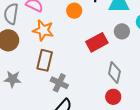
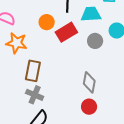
red rectangle: (97, 42) -> (66, 32), moved
brown rectangle: (45, 60) -> (33, 71), moved

